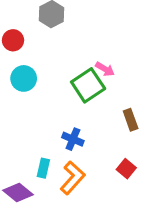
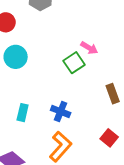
green square: (88, 85) -> (74, 63), size x0.7
cyan rectangle: (43, 168) -> (23, 113), moved

